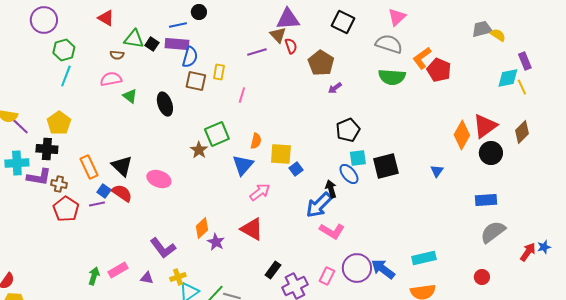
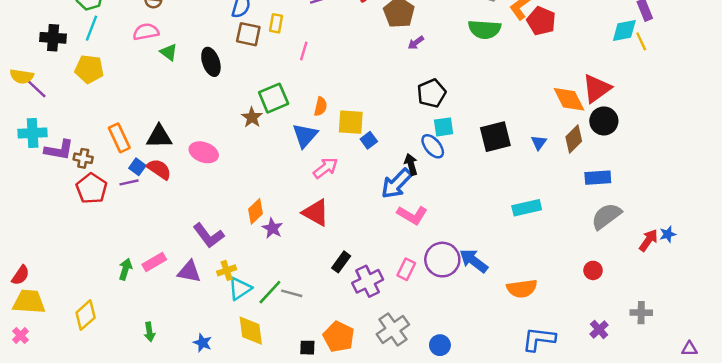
yellow pentagon: (59, 123) -> (89, 69), moved, turned -30
brown diamond: (522, 132) -> (574, 139), moved
orange diamond: (462, 135) -> (569, 99), turned -56
black cross: (47, 149) -> (53, 38), moved
black triangle: (122, 166) -> (159, 137), turned -45
black square: (386, 166) -> (495, 137), moved
cyan rectangle: (424, 258) -> (527, 208), moved
purple triangle: (147, 278) -> (189, 272), size x1.5

